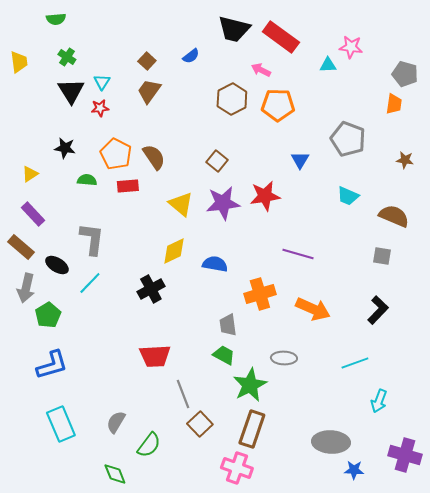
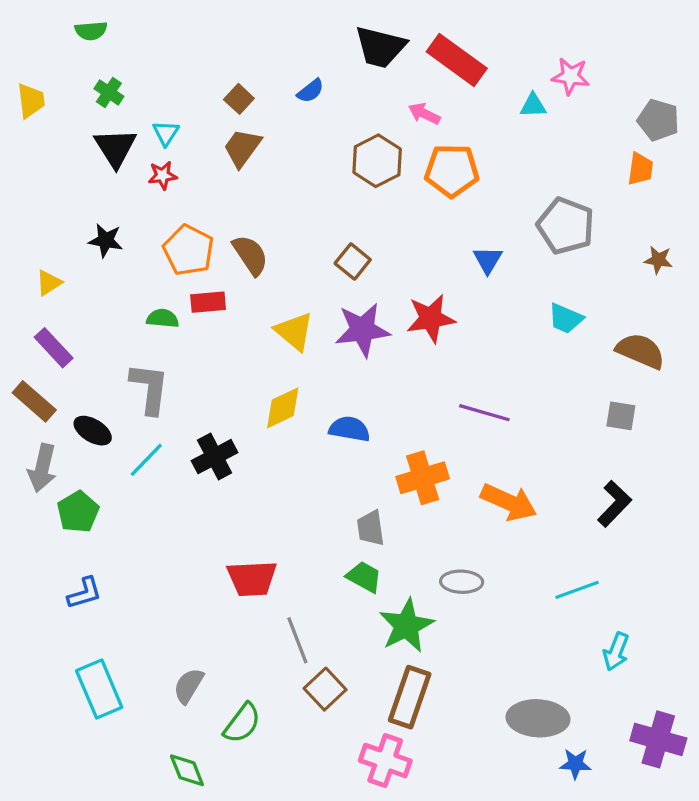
green semicircle: (87, 180) -> (163, 318), moved
black cross: (151, 289) -> (215, 457), moved
blue L-shape: (52, 365) -> (85, 593), size x0.7

